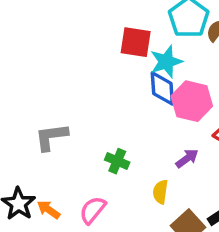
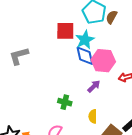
gray L-shape: (51, 137) -> (19, 56), moved
purple arrow: (187, 158) -> (94, 86), moved

